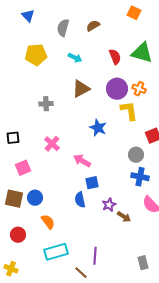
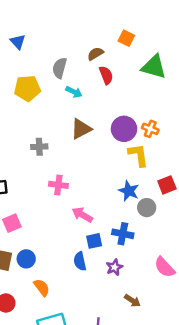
orange square: (134, 13) -> (126, 38), moved
gray semicircle: (63, 28) -> (60, 68), moved
green triangle: (142, 53) -> (154, 67), moved
red semicircle: (115, 57) -> (106, 75), moved
blue star: (98, 128) -> (129, 191), moved
pink cross: (52, 144) -> (58, 185), moved, turned -35
blue cross: (140, 177) -> (123, 234), moved
brown arrow: (124, 217) -> (132, 301), moved

